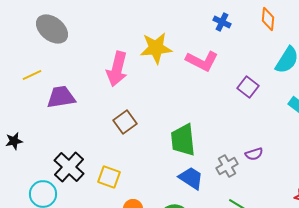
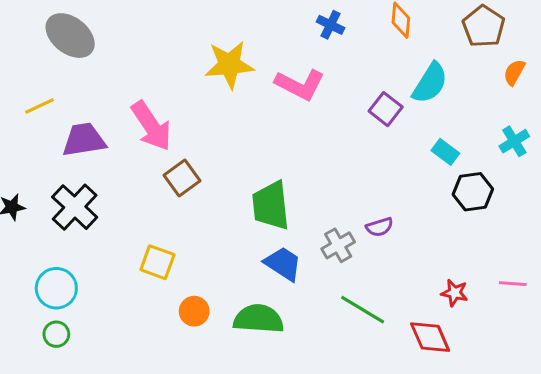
pink arrow: (117, 69) -> (151, 126), moved, turned -48
purple square: (248, 87) -> (386, 109), moved
black cross: (69, 167) -> (75, 207), moved

